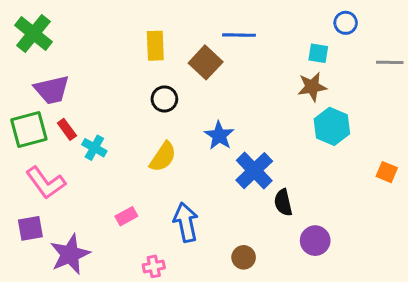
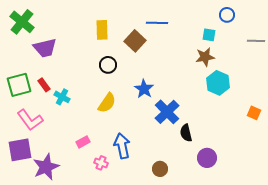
purple trapezoid: (52, 90) -> (45, 48), moved
purple square: (30, 228) -> (20, 150), size x1.4
pink cross: (154, 266) -> (101, 163), moved, turned 32

